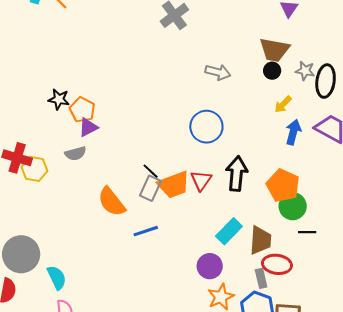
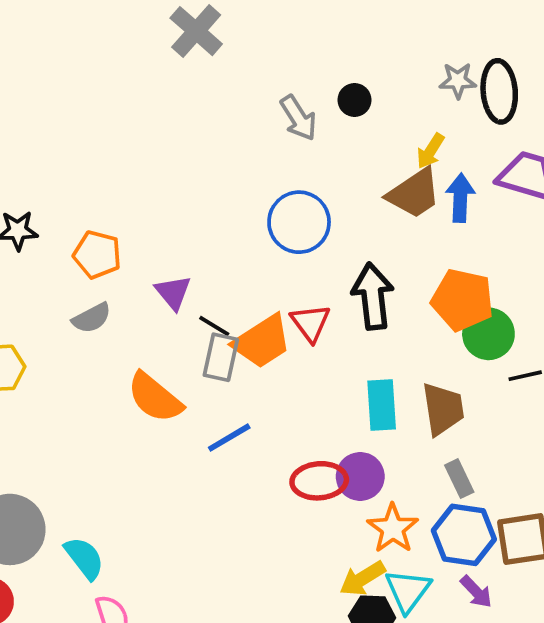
brown trapezoid: (274, 50) -> (414, 193), moved, turned -32
black circle: (272, 71) -> (354, 100), moved
gray arrow: (218, 72) -> (298, 118), turned 55
orange pentagon: (82, 110) -> (97, 255), moved
purple triangle: (88, 127) -> (173, 292), moved, turned -30
gray semicircle: (76, 153) -> (92, 318), moved
cyan rectangle: (229, 231) -> (382, 405), turned -36
red ellipse: (277, 264) -> (319, 481), moved

